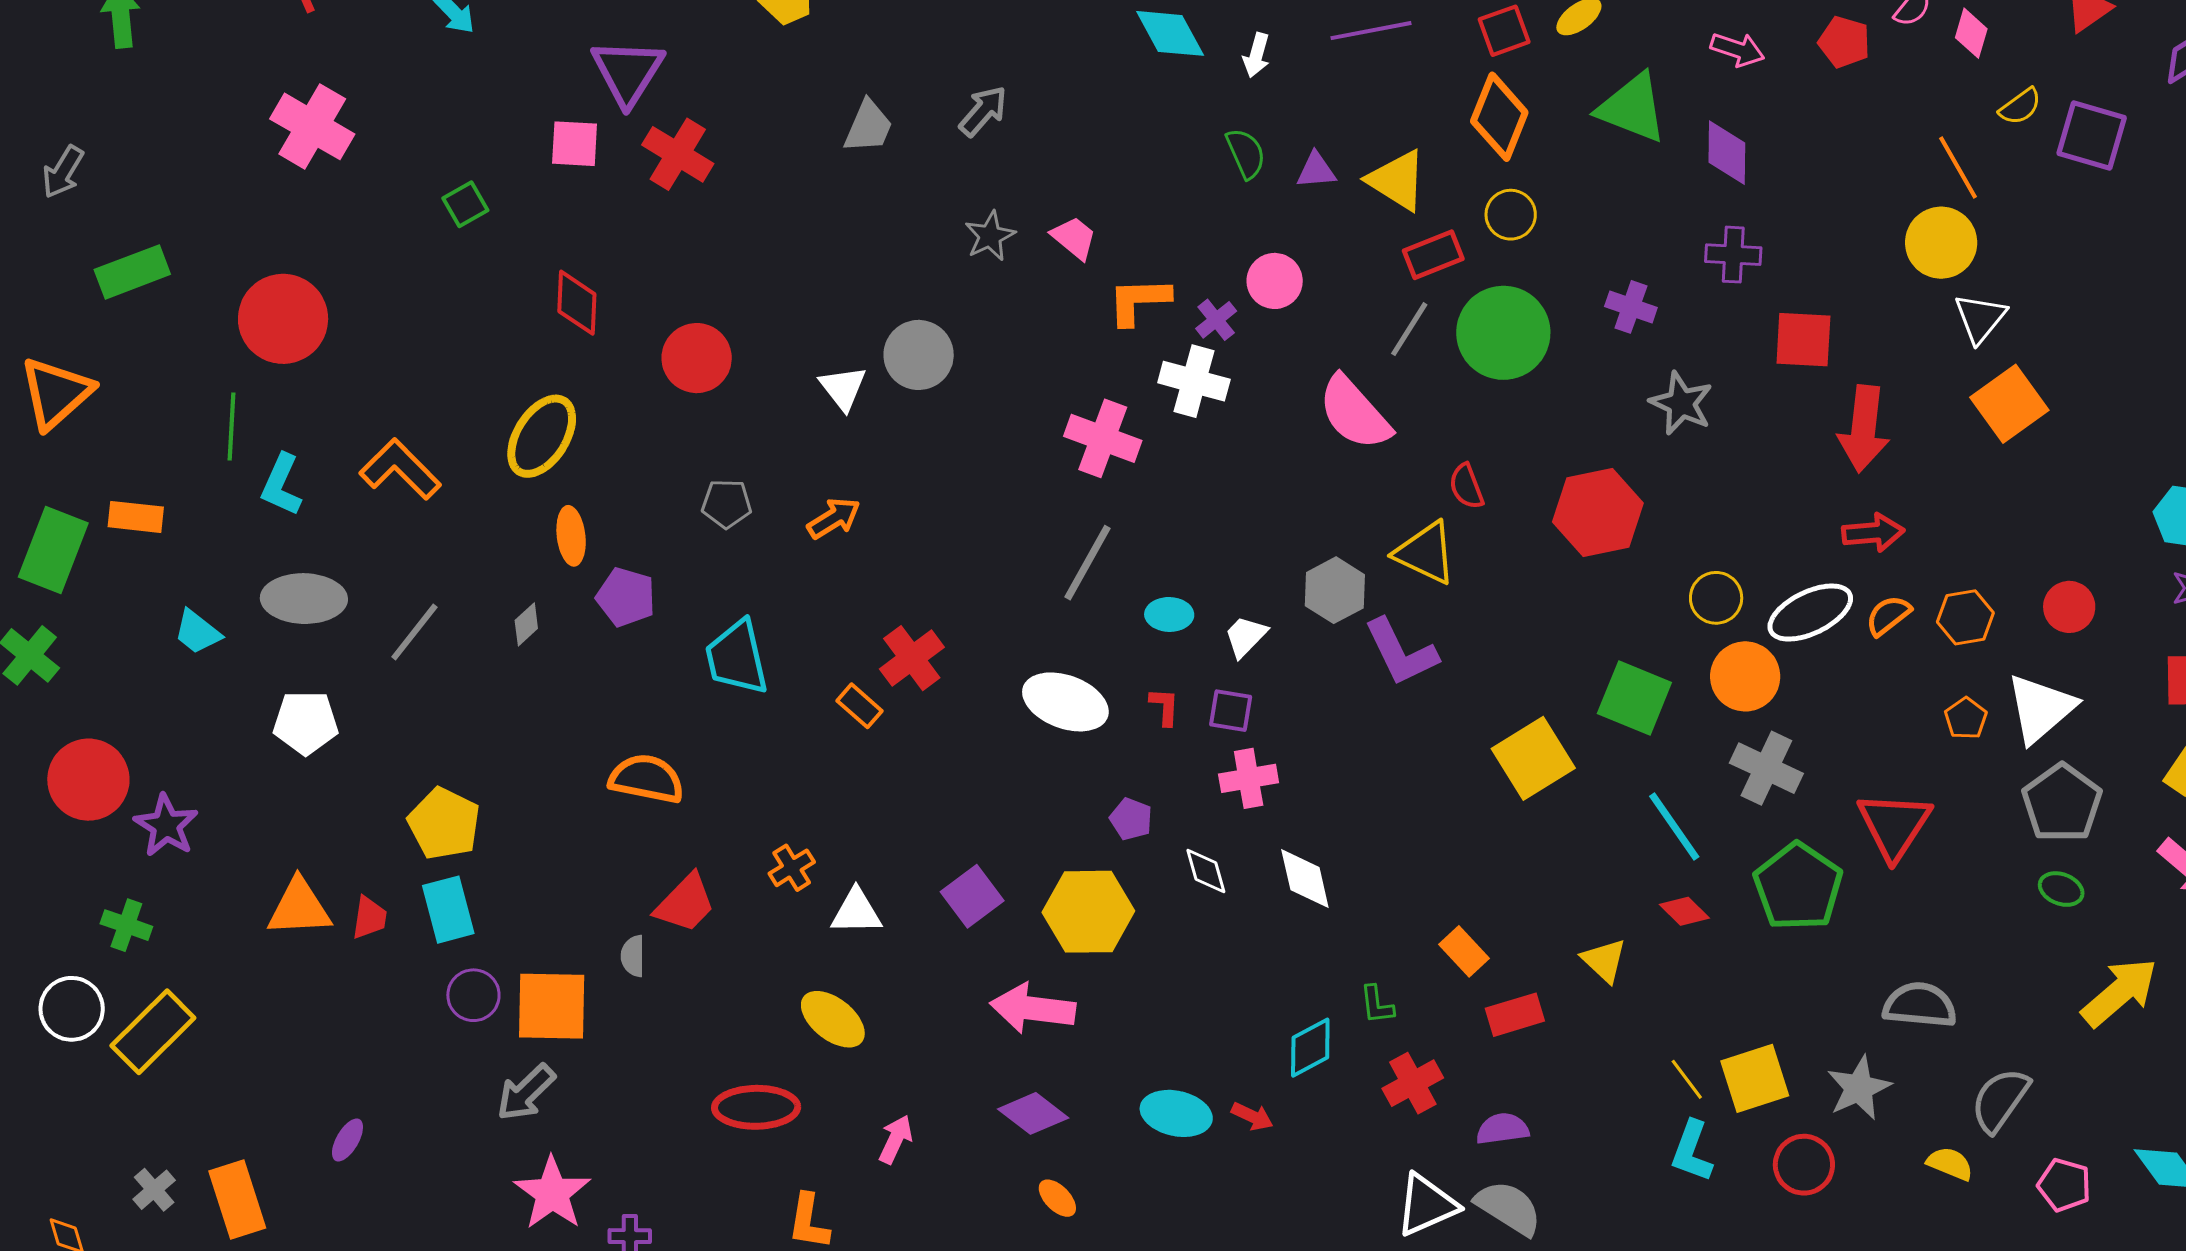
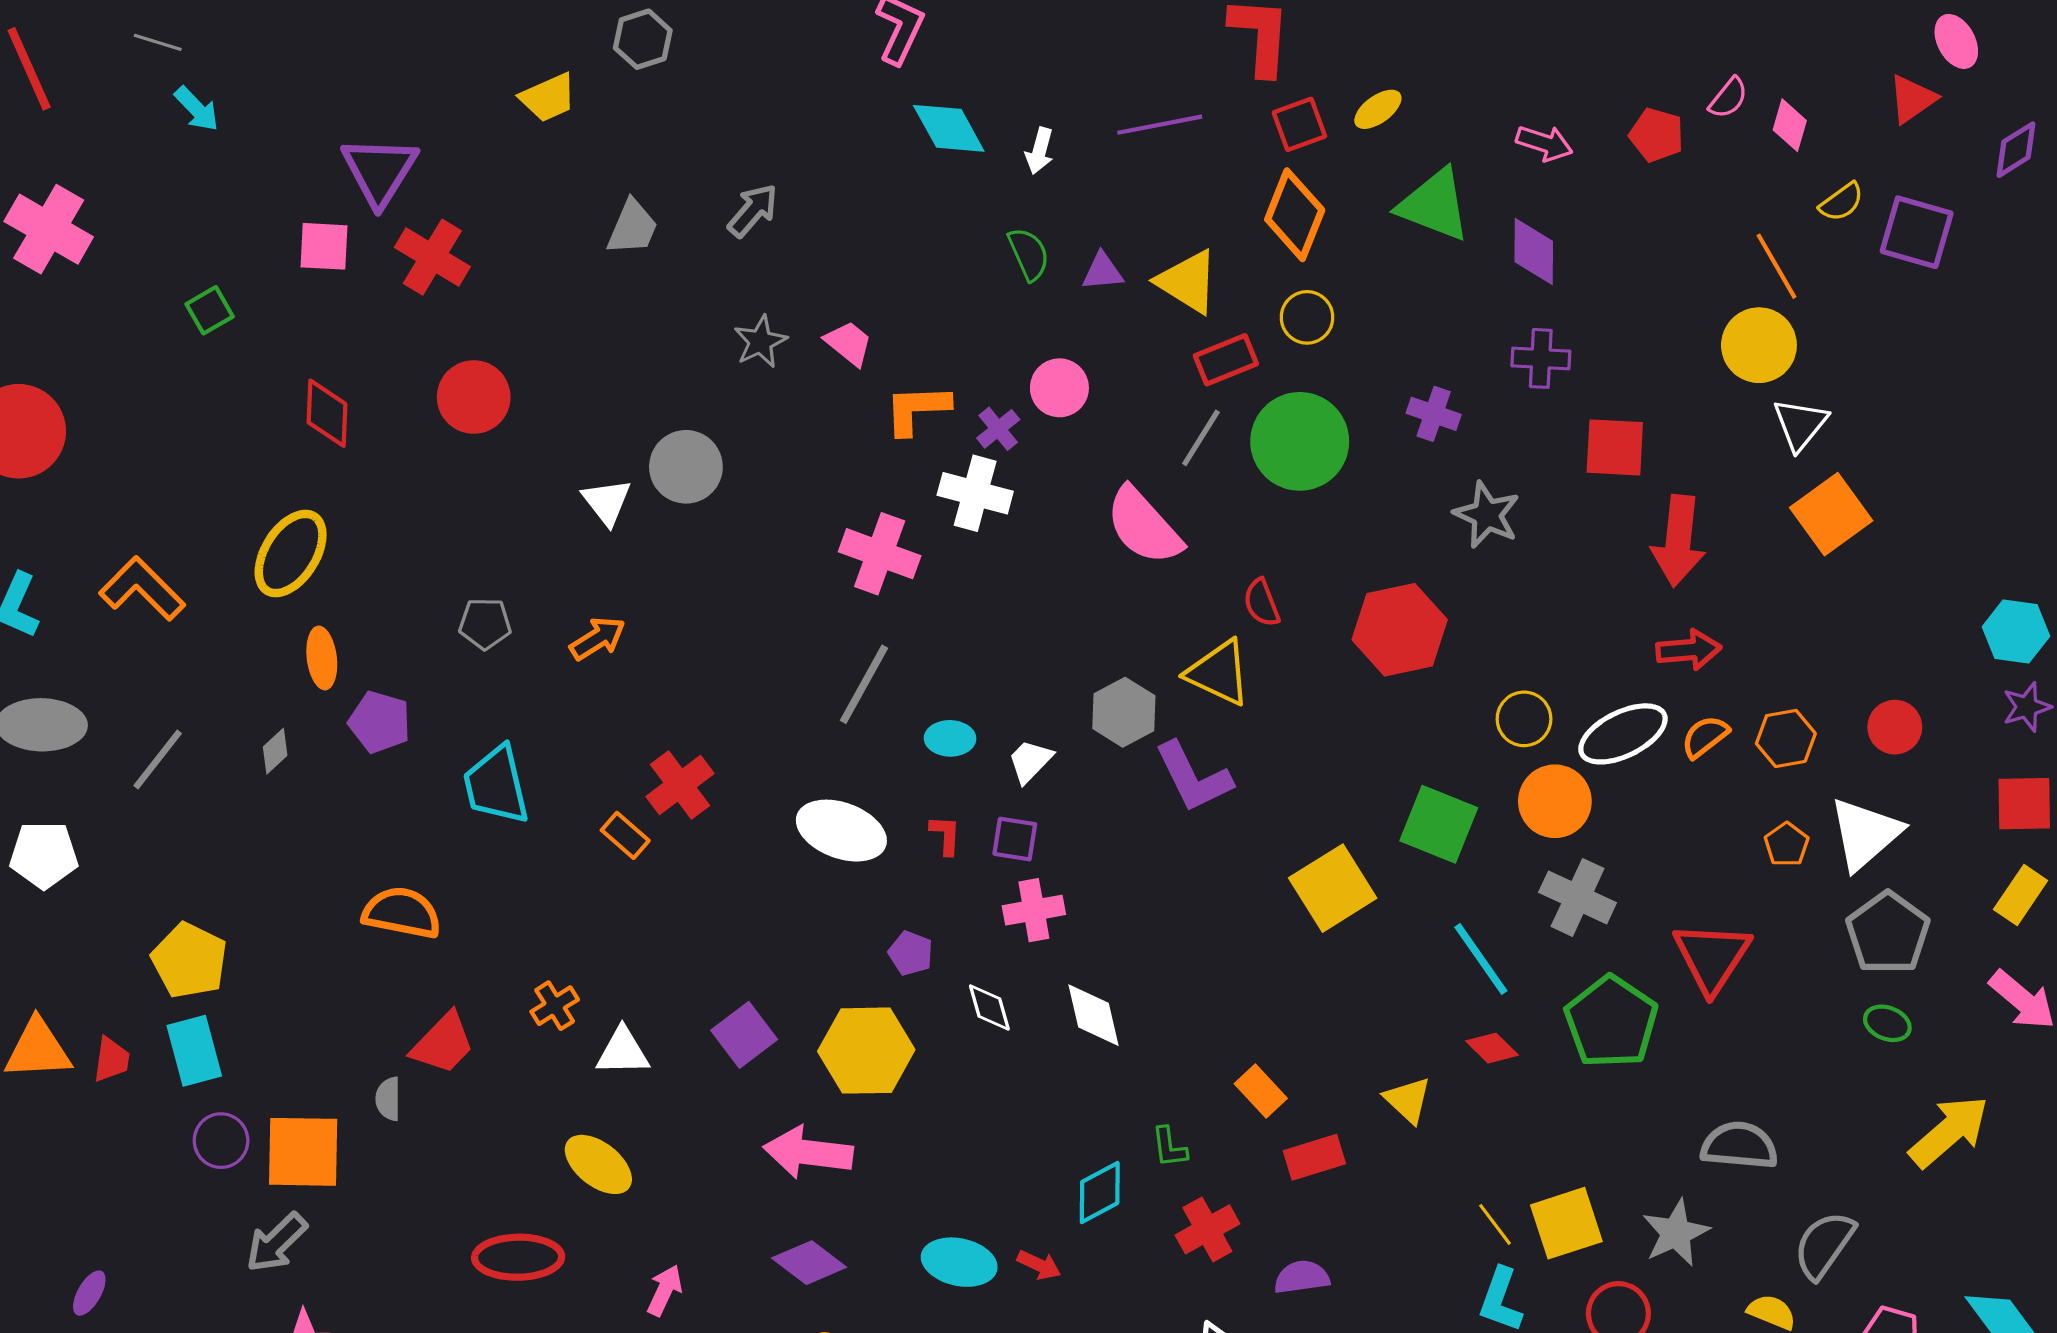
red circle: (697, 358) -> (474, 397), moved

